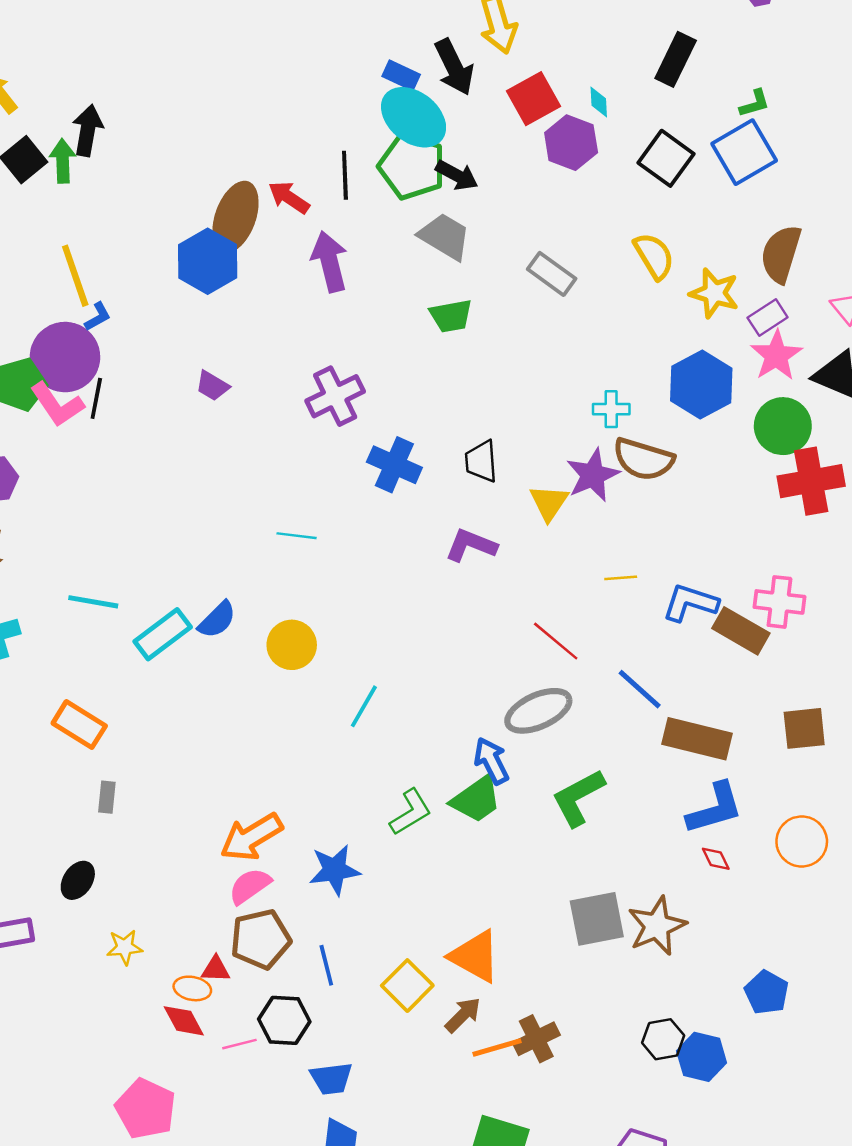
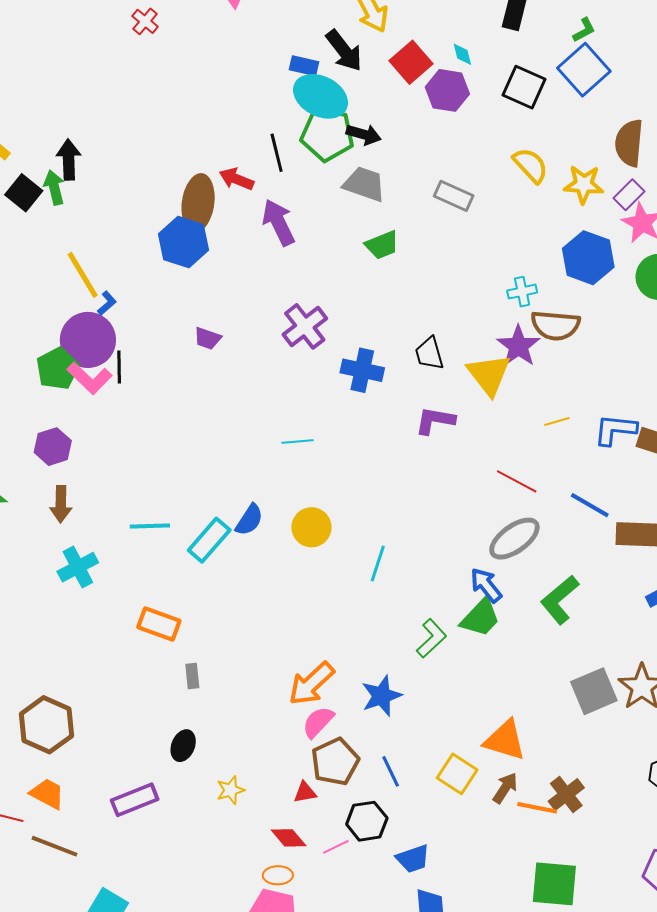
yellow triangle: (549, 503) -> (489, 375), size x1.4
orange ellipse: (192, 988) -> (278, 875), moved
orange line: (497, 1048) -> (537, 808), turned 39

